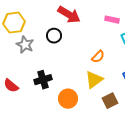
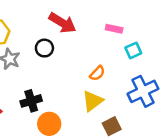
orange circle: (68, 99) -> (49, 124), moved

